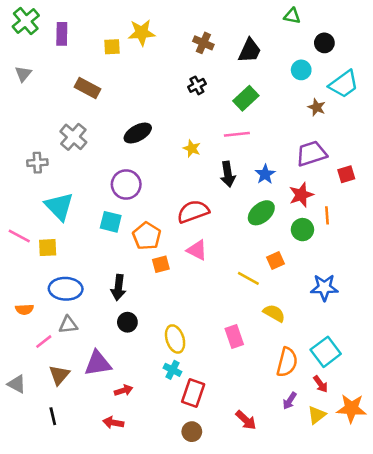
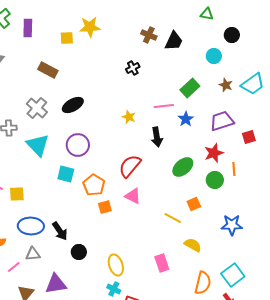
brown cross: (203, 43) -> (149, 35), moved
cyan trapezoid: (344, 84) -> (253, 84), moved
green rectangle: (246, 98) -> (190, 88), moved
black ellipse: (138, 133) -> (73, 105), moved
blue star: (265, 174) -> (186, 119), moved
cyan triangle: (59, 206) -> (38, 145), moved
red semicircle: (193, 212) -> (130, 166), turned -30
black arrow: (118, 287) -> (60, 231), moved, turned -42

